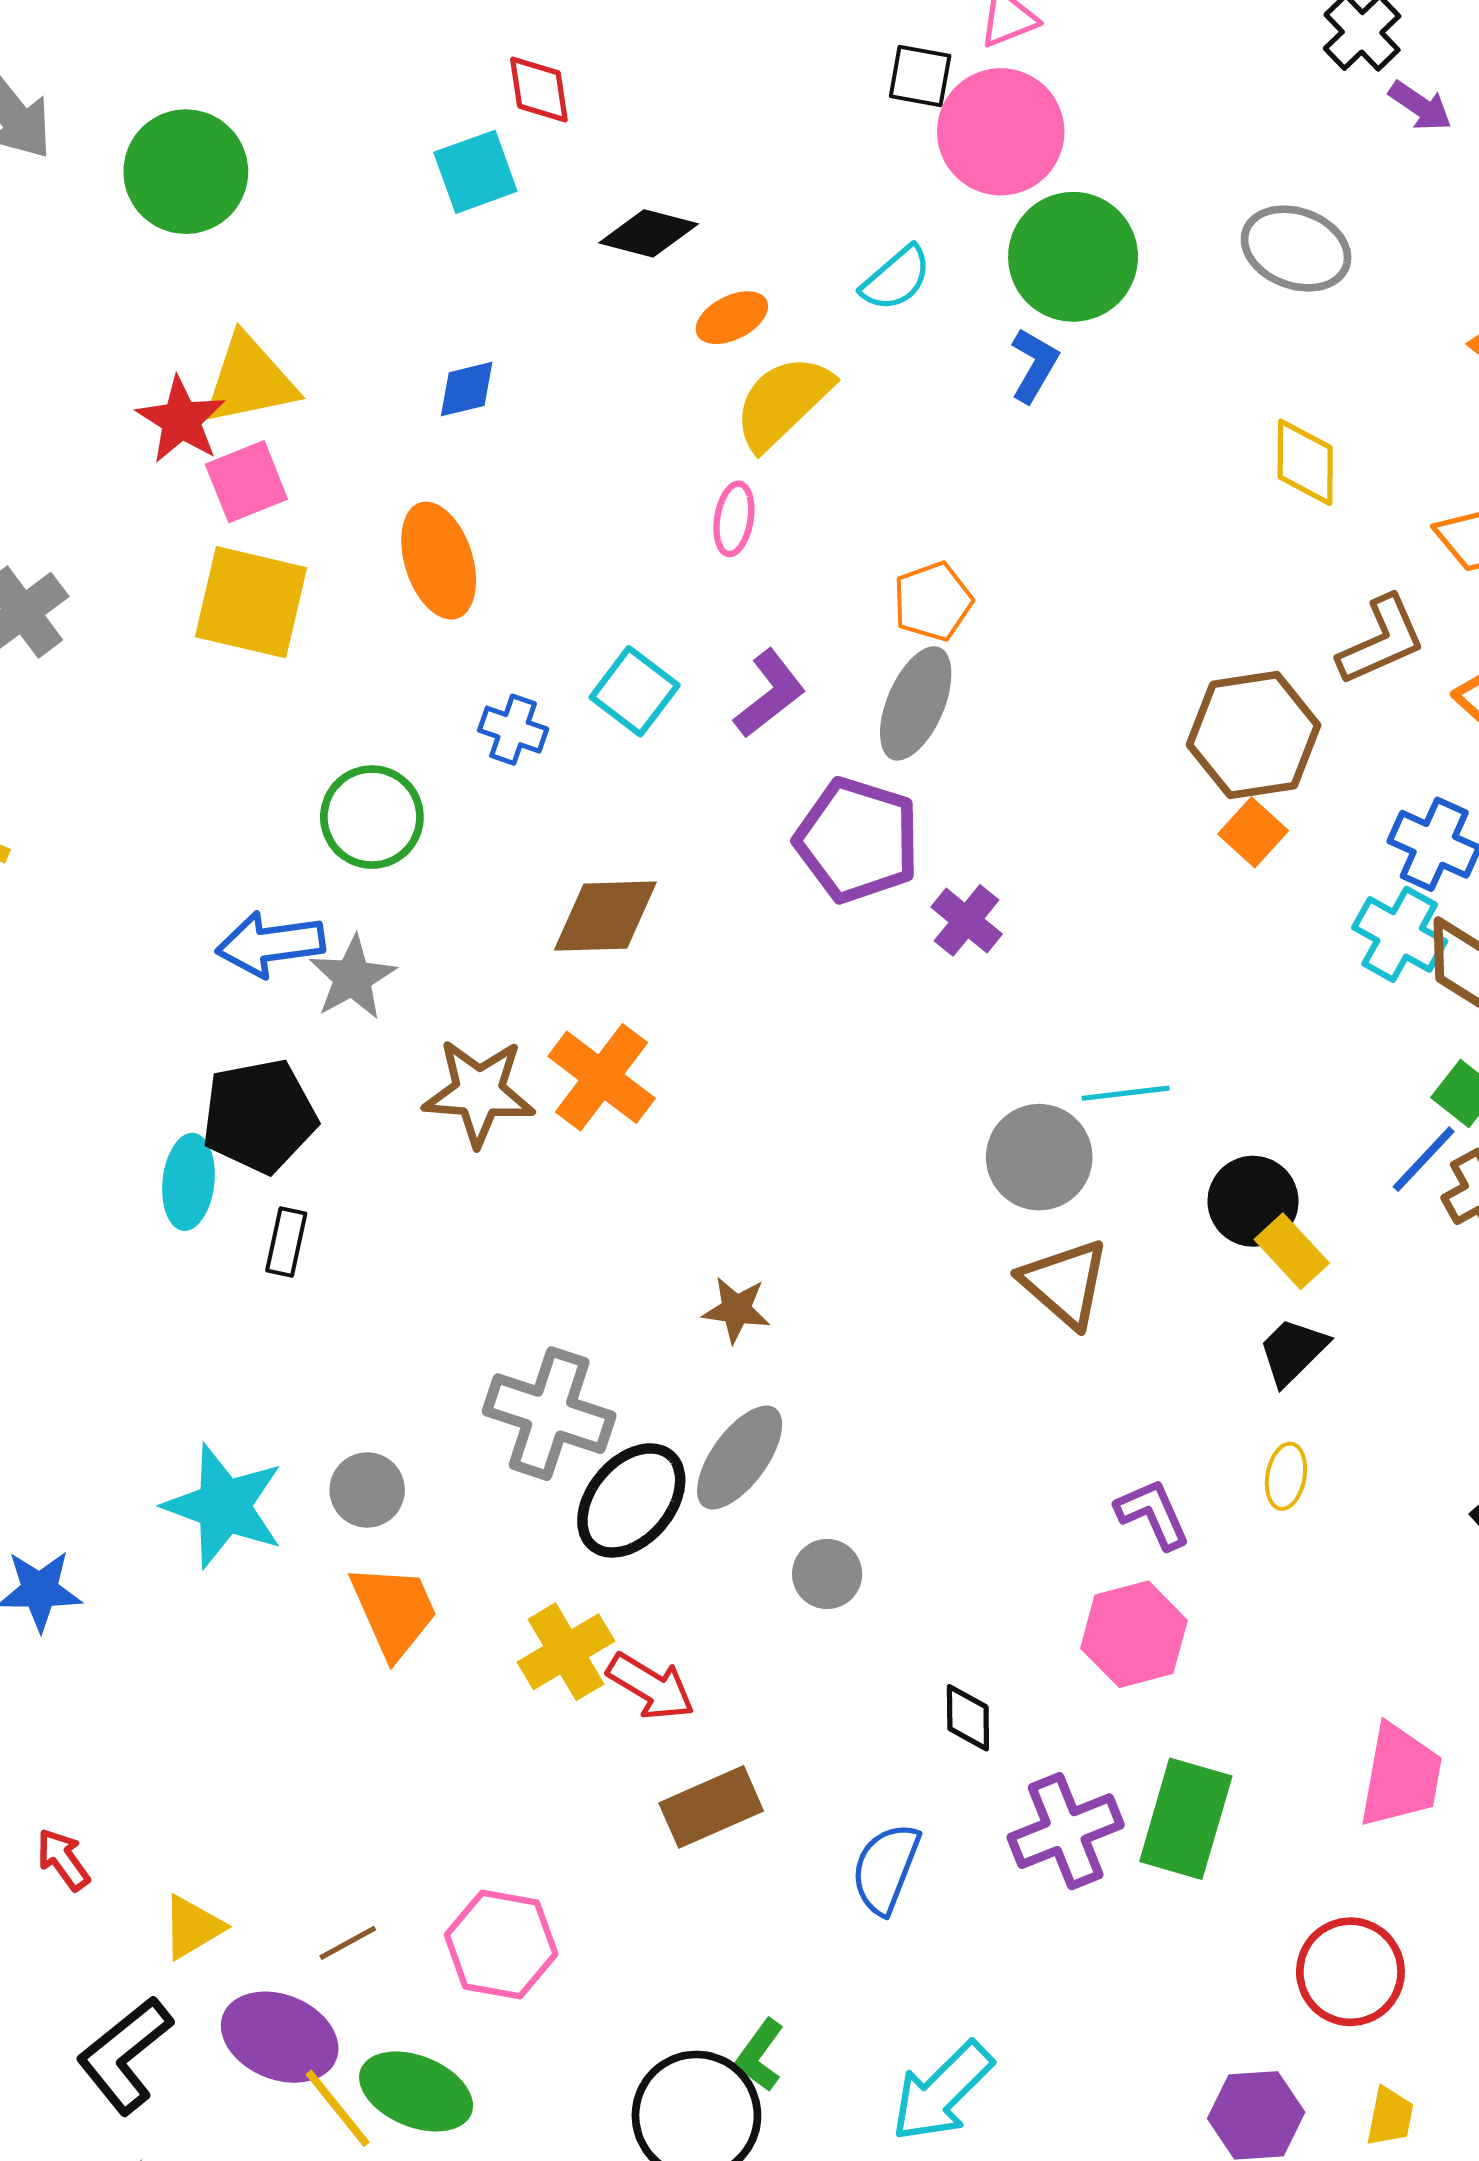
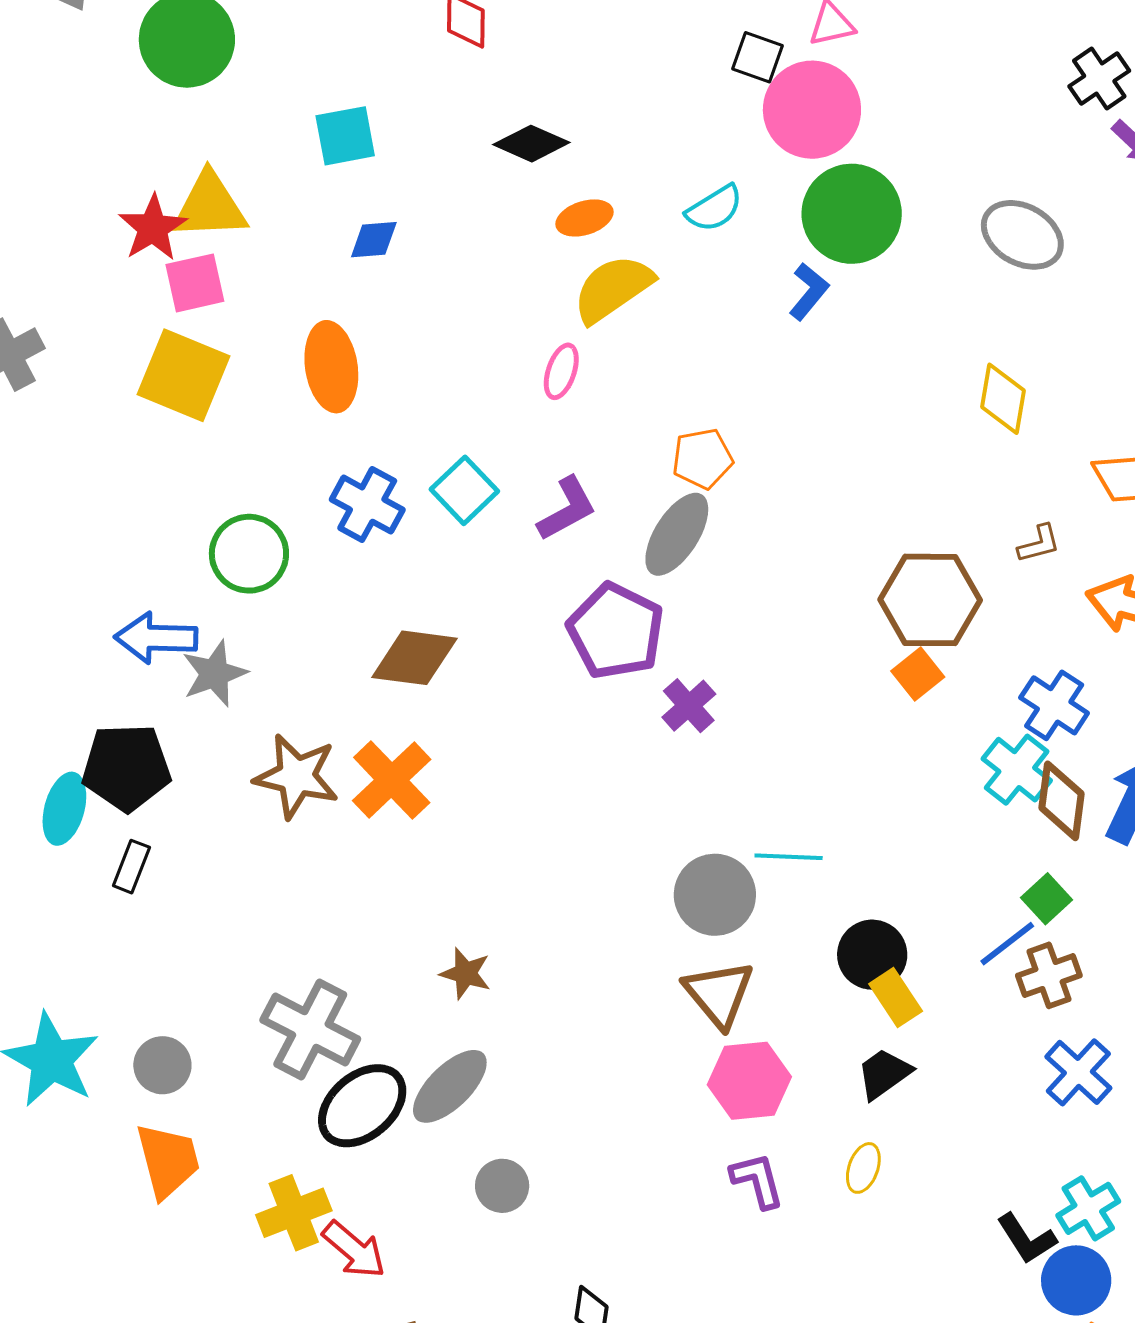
cyan square: (475, 172) -> (345, 136), moved
brown L-shape: (1381, 640) -> (1039, 544), size x0.6
blue cross: (513, 730) -> (367, 505), size x1.4
pink hexagon: (1134, 1634) -> (749, 1081), moved

